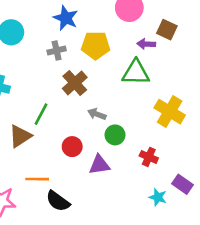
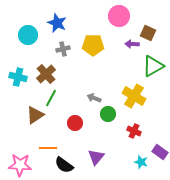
blue star: (66, 18) -> (57, 23), moved
green triangle: (136, 73) -> (153, 66), moved, turned -30
brown cross: (75, 83) -> (46, 74), moved
yellow cross: (170, 112) -> (134, 96), moved
purple triangle: (99, 165) -> (96, 157), moved, turned -42

